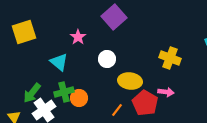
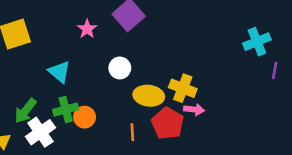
pink star: (78, 37) -> (87, 29), moved
yellow cross: (170, 58) -> (183, 88), moved
orange line: (117, 110) -> (132, 132), turned -40

